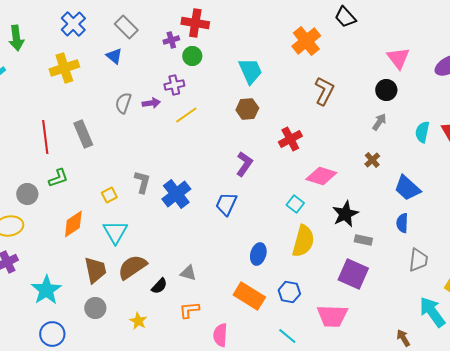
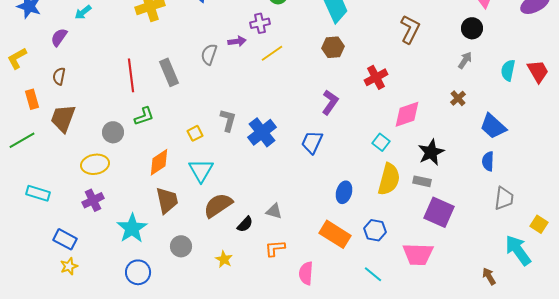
gray semicircle: (123, 103) -> (209, 54), moved
pink diamond: (321, 176) -> (407, 114), turned -36
gray rectangle: (363, 240) -> (422, 181), moved
brown trapezoid: (95, 270) -> (167, 200), moved

